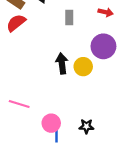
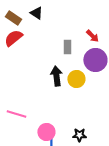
red arrow: (106, 12) -> (92, 36), moved, turned 32
gray rectangle: (69, 18) -> (67, 47), moved

